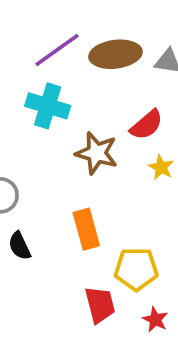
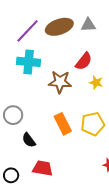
yellow pentagon: (136, 269) -> (93, 124), moved
red trapezoid: (100, 305) -> (43, 168), moved, turned -55

